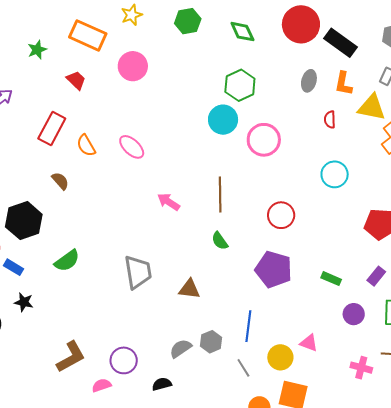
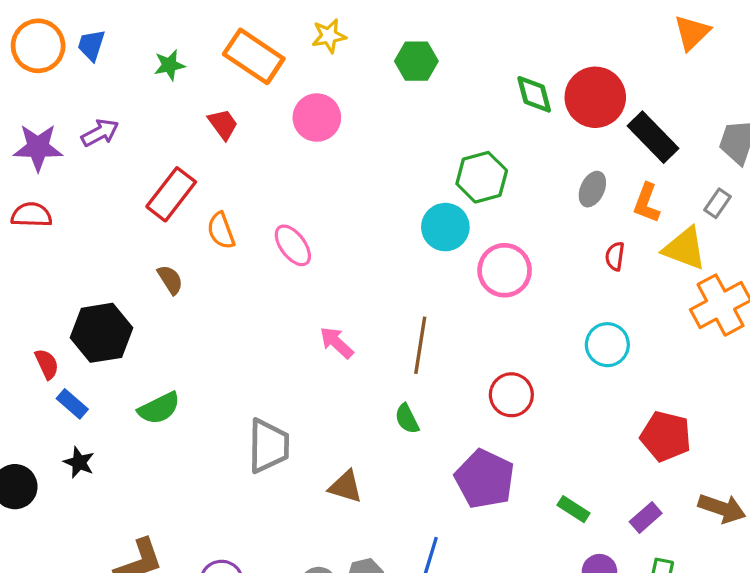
green diamond: (242, 32) -> (534, 94), moved

